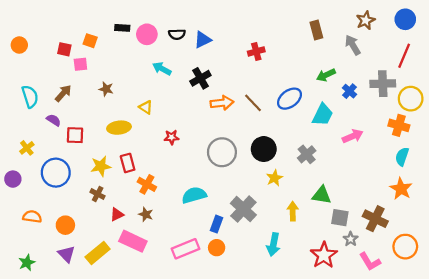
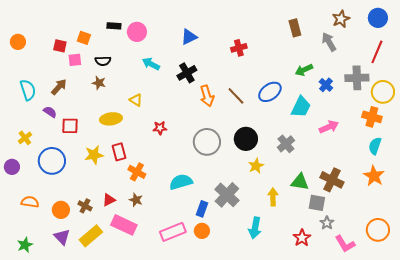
black semicircle: (177, 34) -> (103, 61), moved
orange arrow: (222, 103) -> (207, 96), turned 80
brown cross: (98, 194) -> (85, 206), moved
brown cross: (375, 219) -> (332, 180), moved
red star: (324, 255) -> (302, 238), size x0.7

